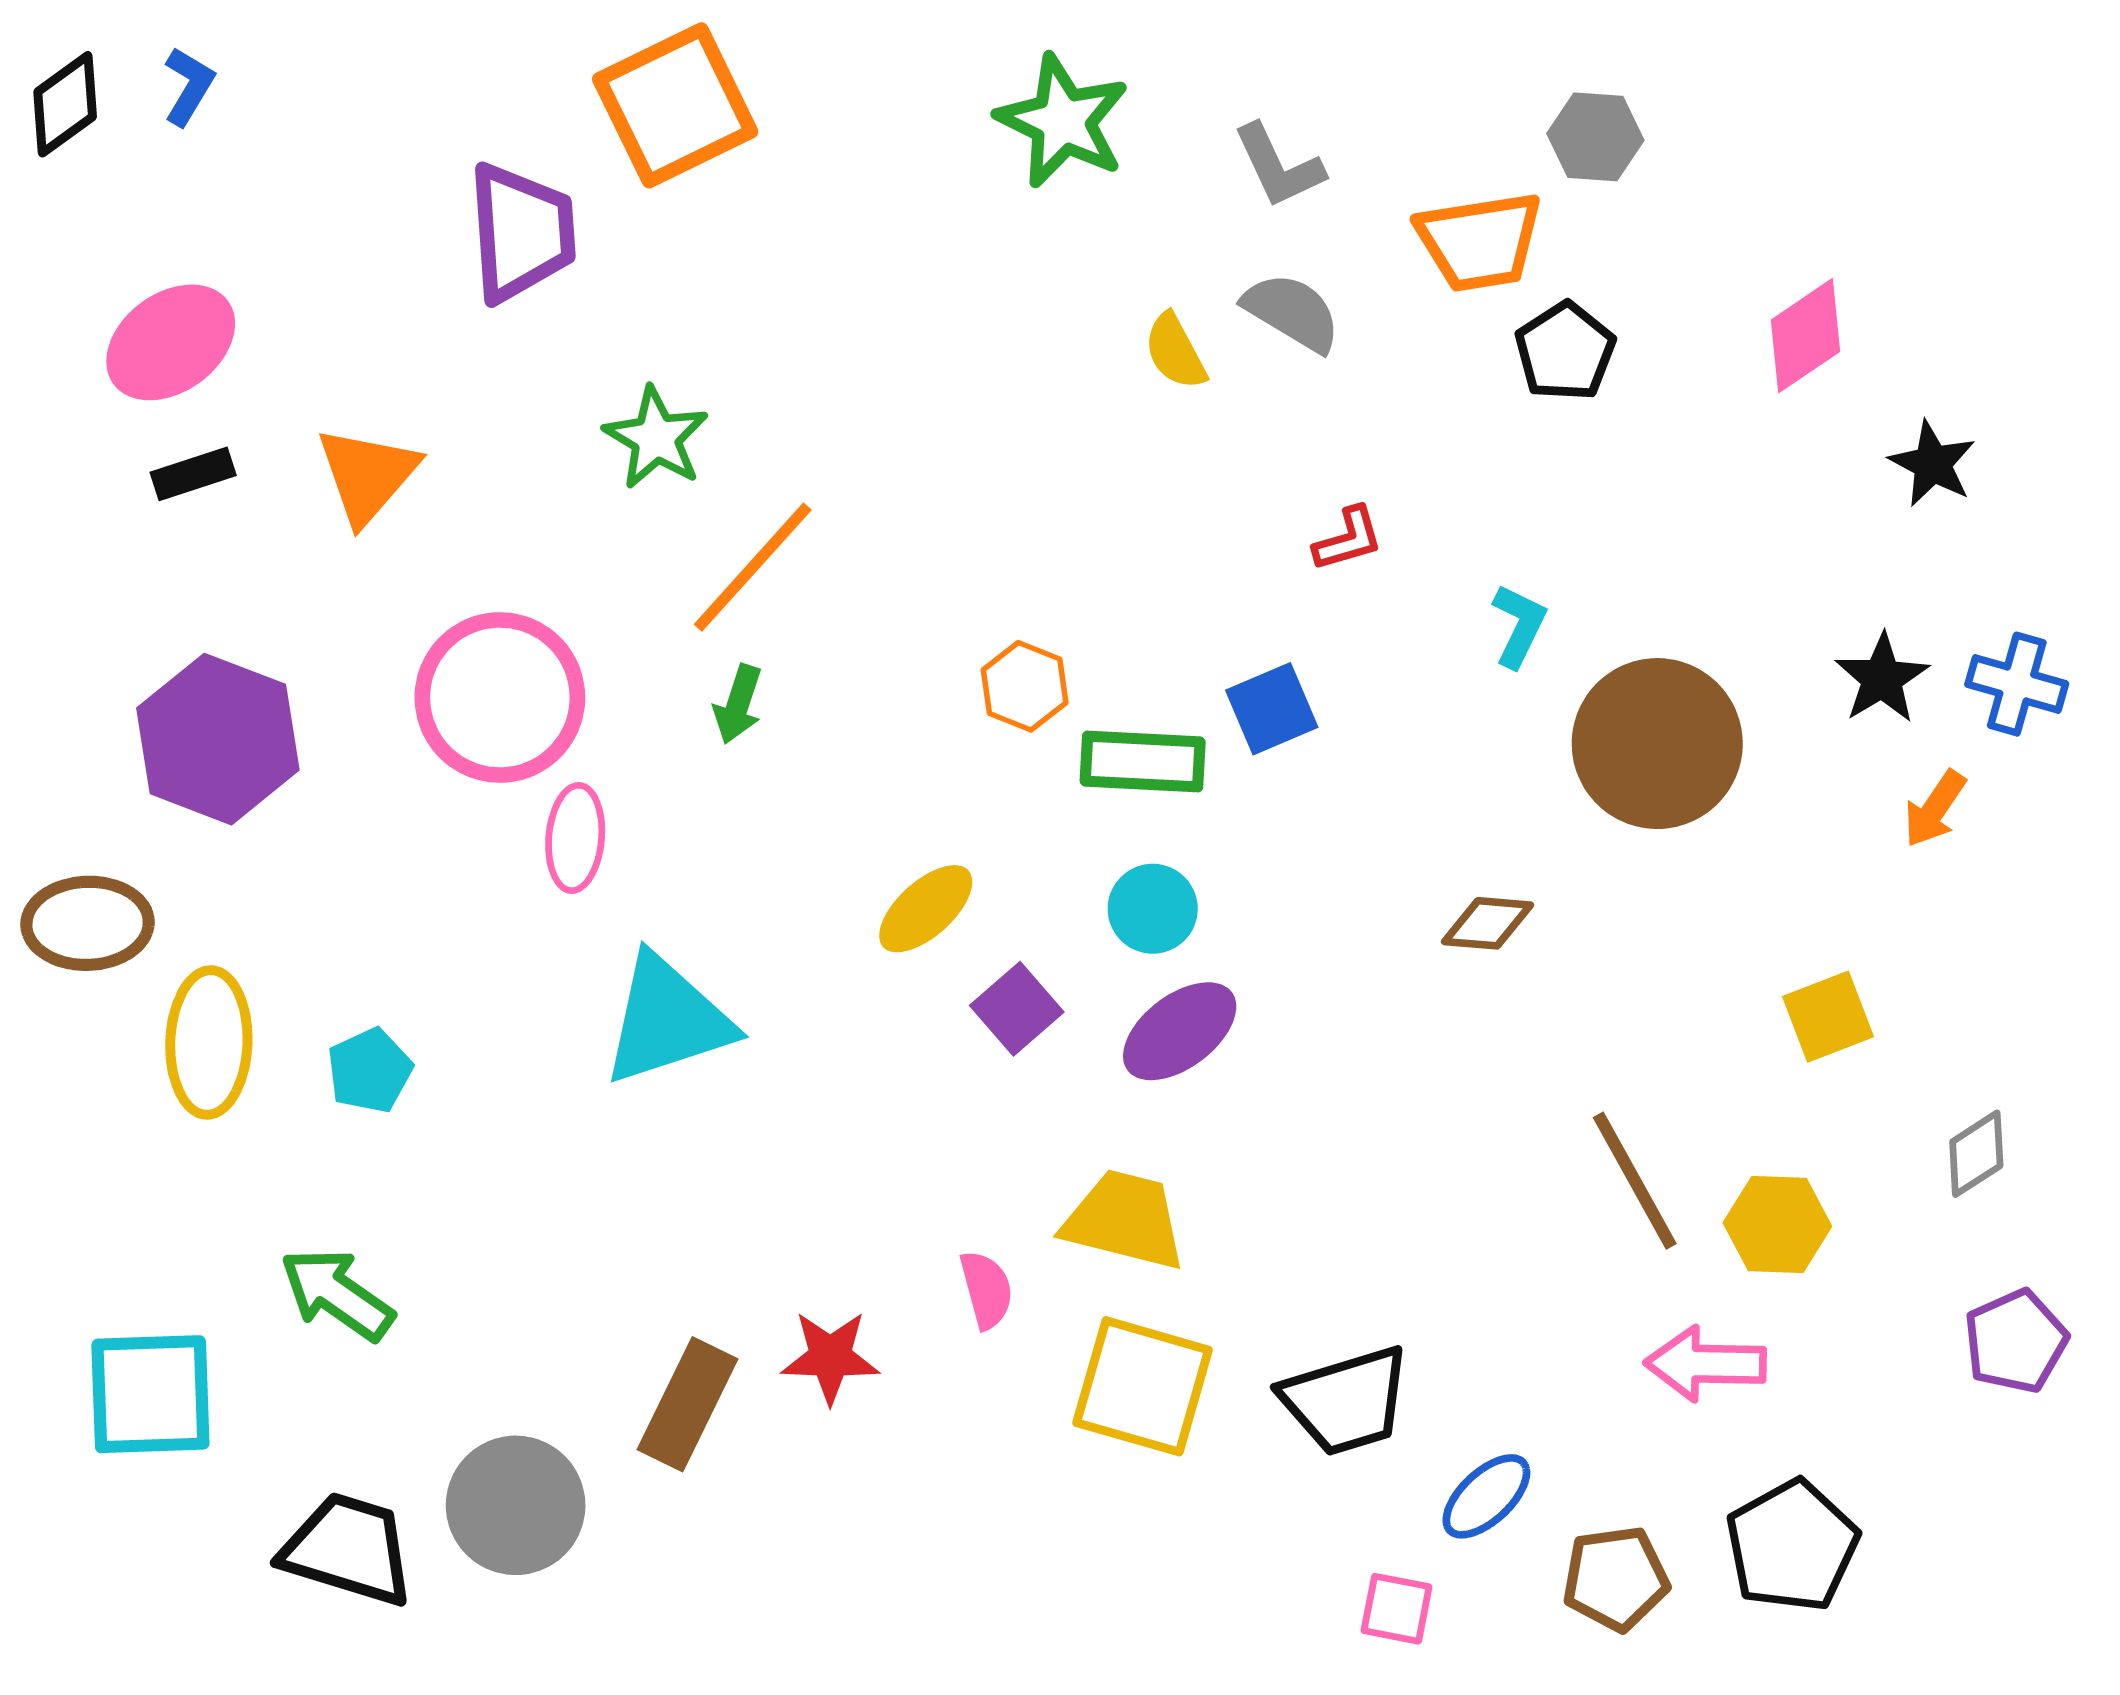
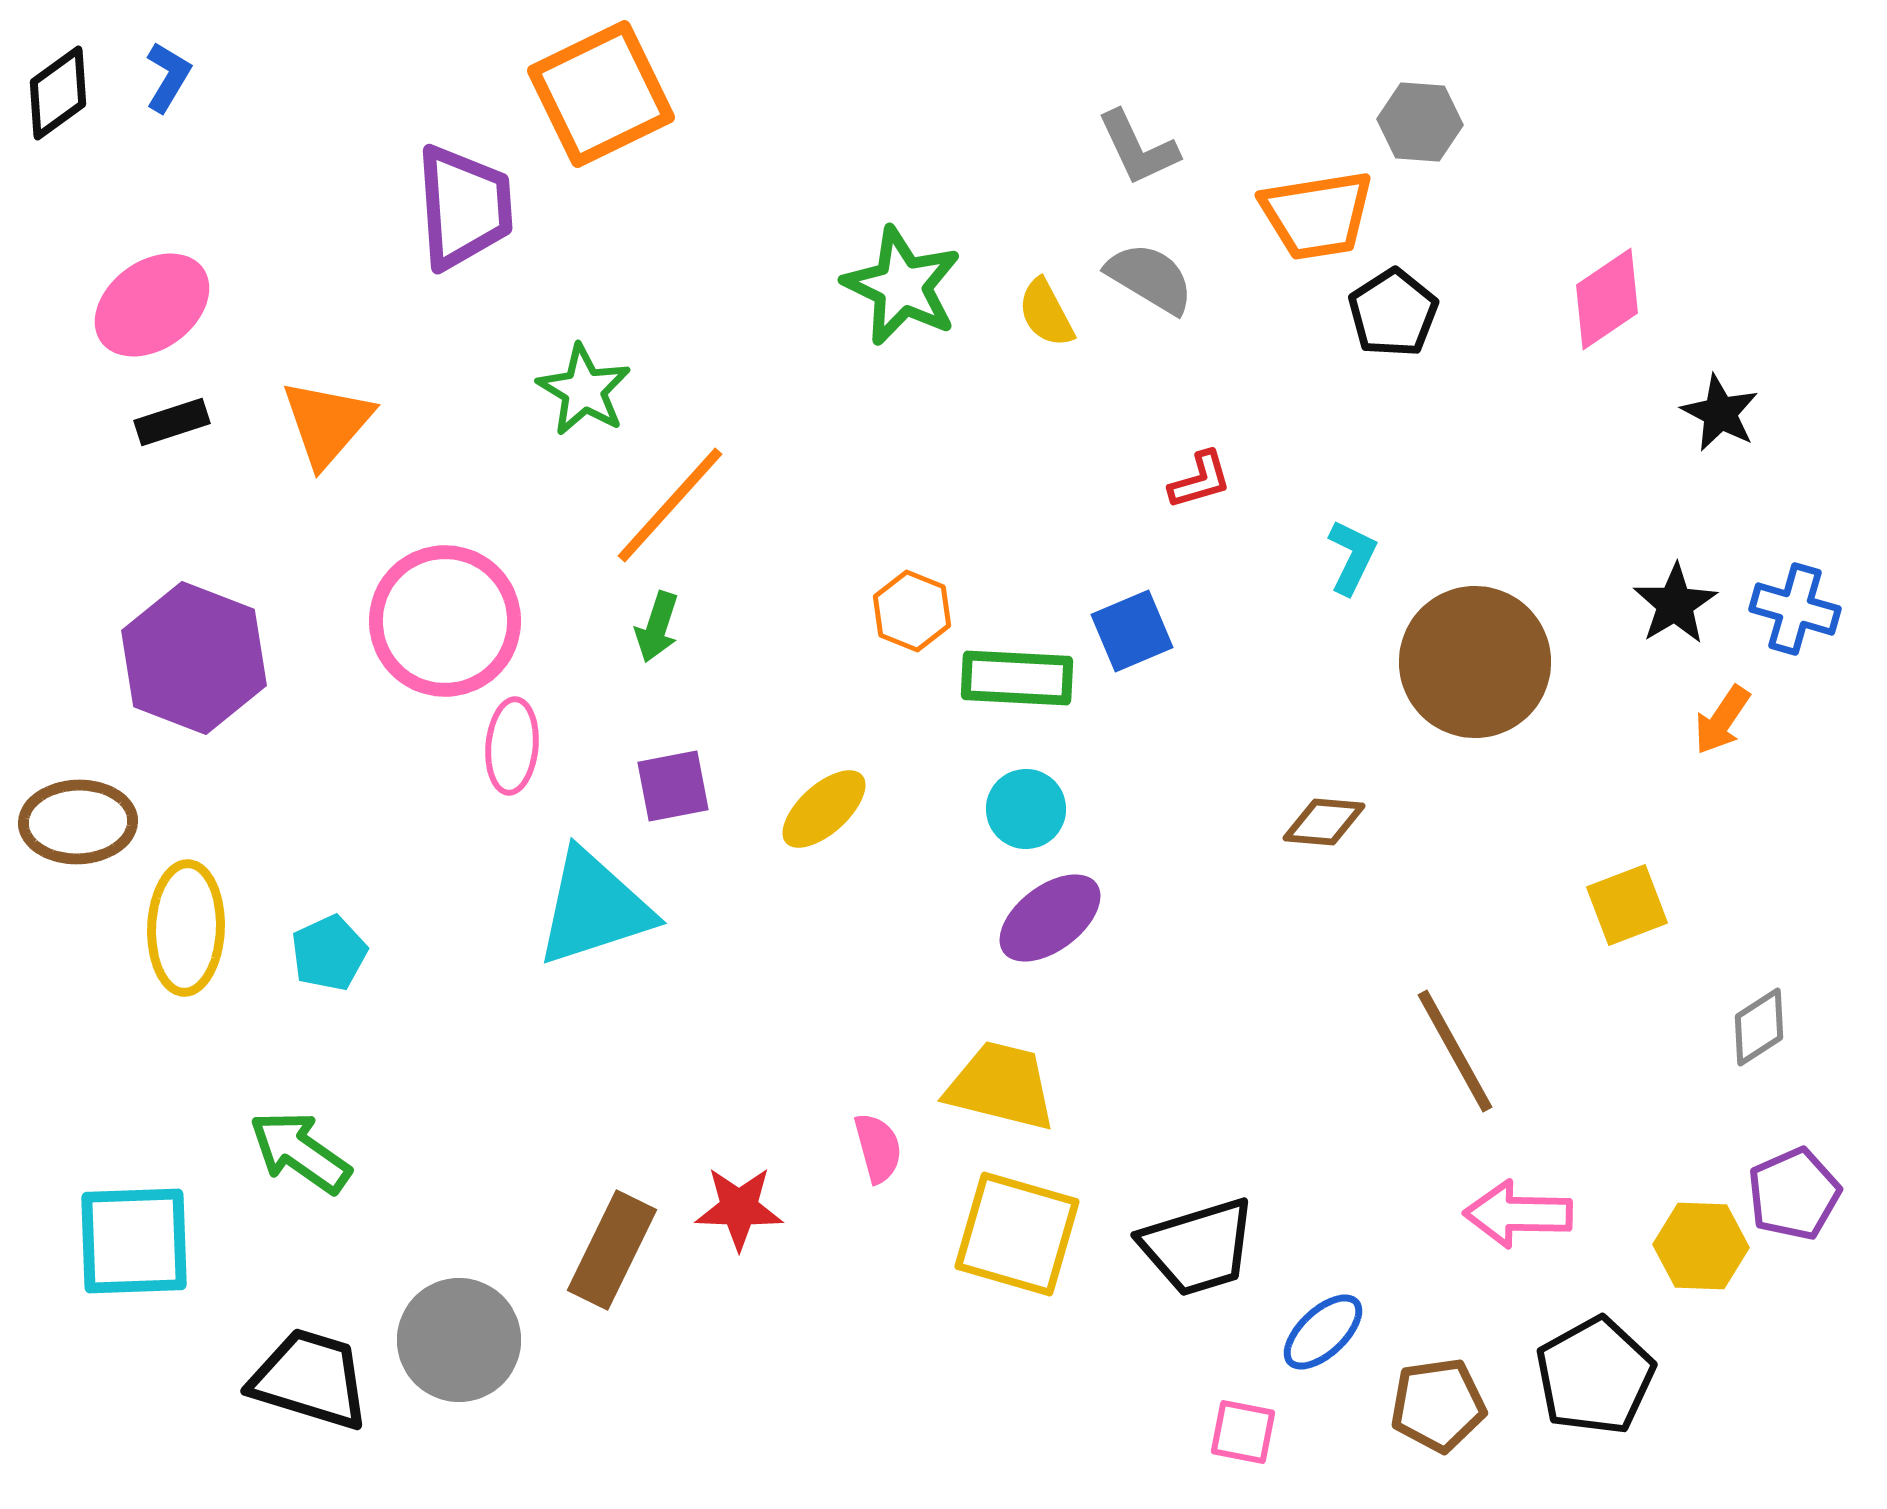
green star: (1063, 121) -> (902, 286), moved
purple square: (1017, 1009) -> (673, 786), moved, turned 30
yellow hexagon: (1777, 1224) -> (1701, 1246), moved

